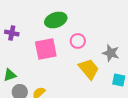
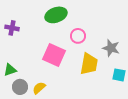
pink square: (46, 49) -> (54, 55), moved, turned 35
yellow trapezoid: (89, 69) -> (89, 64), turned 50

